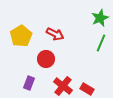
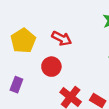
purple rectangle: (29, 83) -> (16, 85), moved

